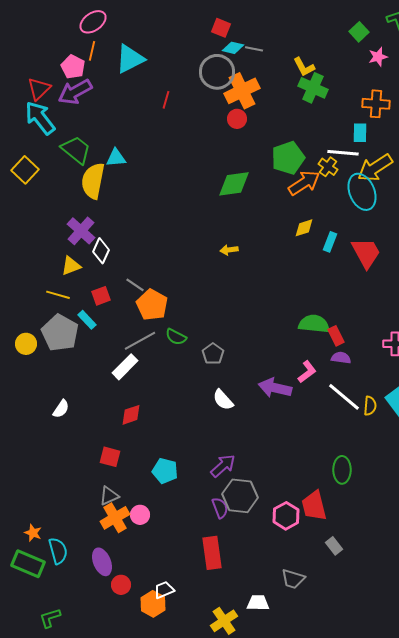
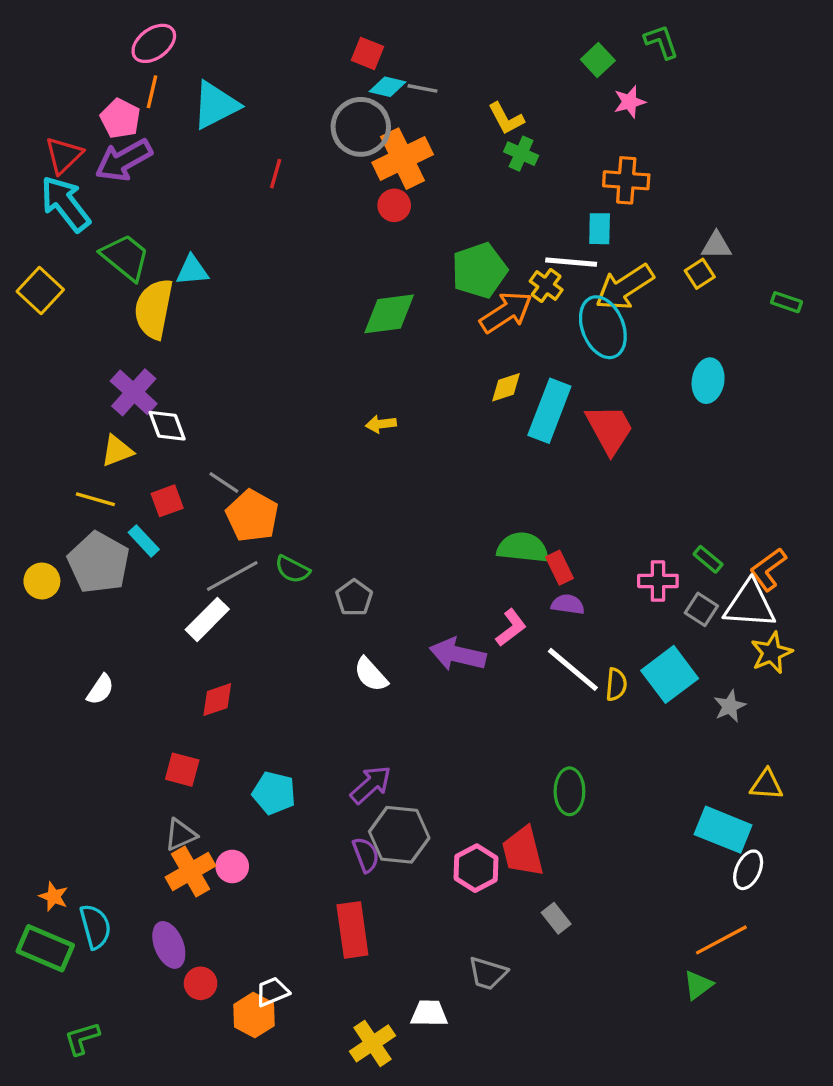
green cross: (313, 88) -> (521, 154), size x0.7
cyan rectangle: (330, 242) -> (549, 411), size x1.8
white diamond: (101, 251) -> (167, 426), turned -45

